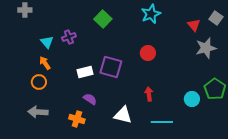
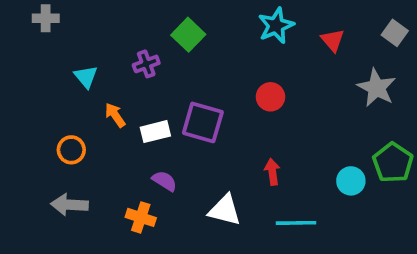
red triangle: (194, 25) -> (333, 40), moved
purple cross: (69, 37) -> (146, 64), moved
gray star: (206, 48) -> (376, 88), turned -30
orange arrow: (45, 63) -> (115, 115), moved

